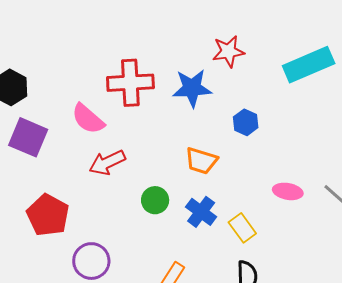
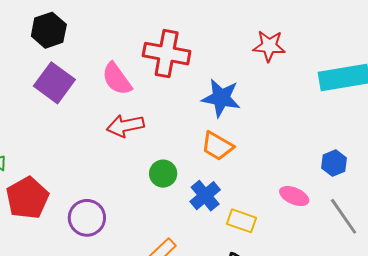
blue star: (192, 88) -> (221, 98), moved
blue hexagon: (246, 122) -> (334, 163), moved
red pentagon: (48, 215) -> (27, 198), moved
yellow rectangle: (242, 228) -> (241, 221), turned -48

